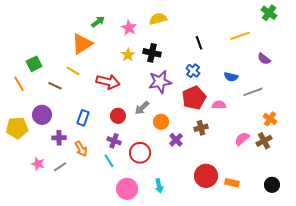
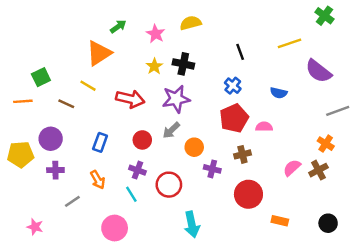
purple semicircle: (264, 59) -> (318, 71), size x1.6
purple star: (160, 82) -> (176, 99), moved
orange line: (19, 84) -> (23, 101), turned -63
gray line: (253, 92) -> (338, 111), moved
purple cross: (59, 138) -> (55, 170), moved
purple cross: (176, 140) -> (212, 169), turned -32
pink star: (38, 164) -> (35, 227), moved
red circle: (206, 176) -> (248, 194), moved
cyan arrow: (159, 186) -> (192, 224), size x1.5
pink circle: (127, 189) -> (115, 228), moved

